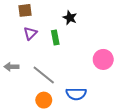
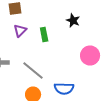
black star: (70, 18) -> (73, 20), moved

